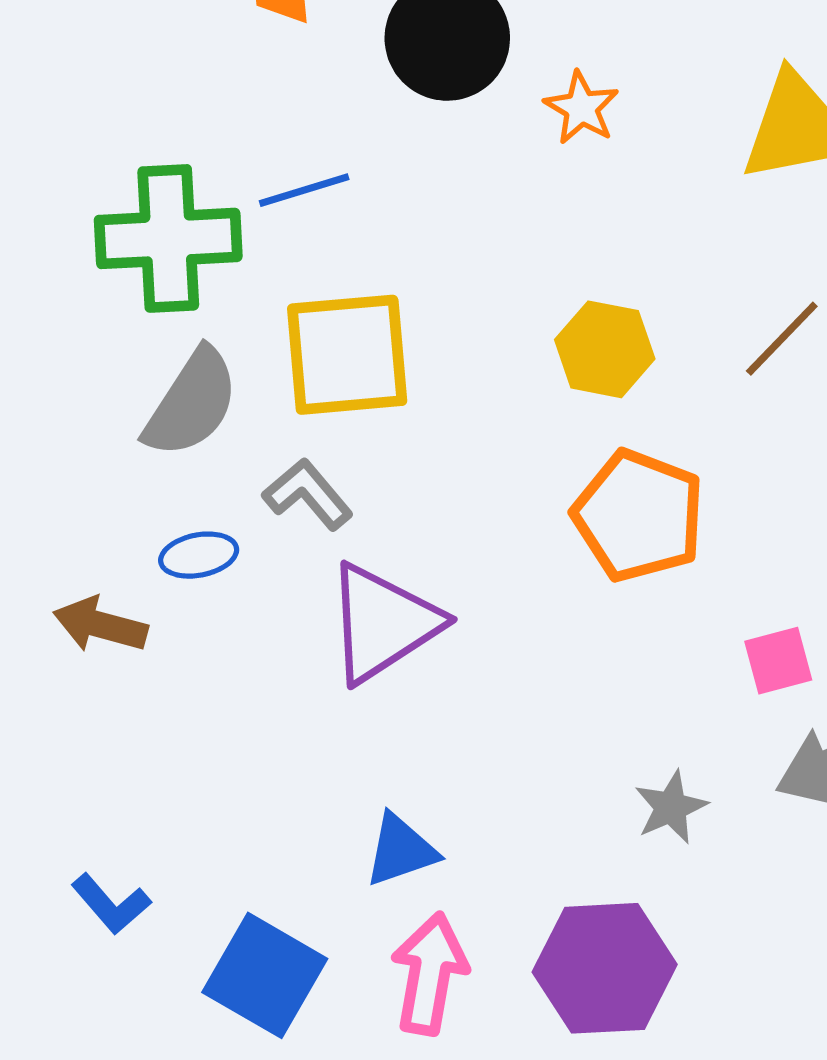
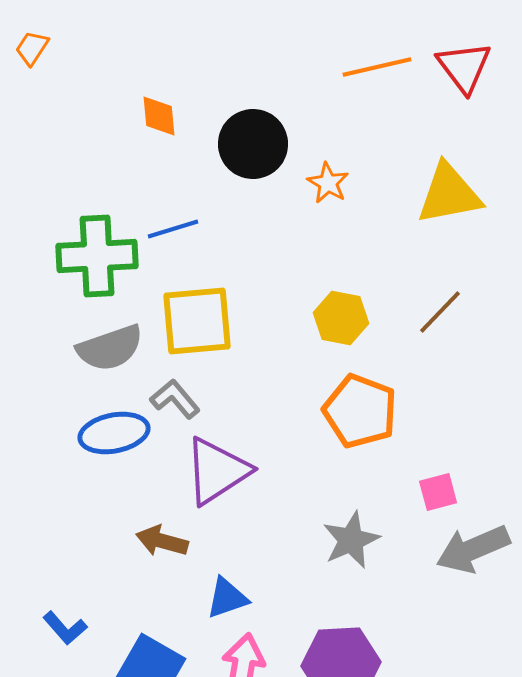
gray semicircle: (191, 403) -> (110, 348), turned 38
blue ellipse: (199, 555) -> (114, 433), size x1.6
brown arrow: (100, 625) -> (162, 541), moved
gray star: (671, 807) -> (351, 540), moved, size x1.4

